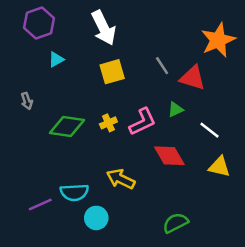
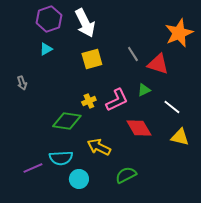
purple hexagon: (39, 23) -> (49, 19), moved
green diamond: (67, 127) -> (67, 121), moved
green semicircle: (175, 223) -> (126, 175), moved

